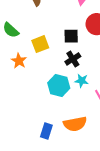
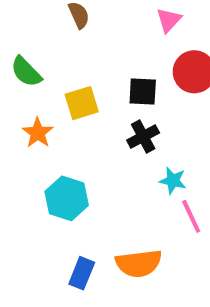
cyan star: (82, 81) -> (173, 181), moved
cyan hexagon: (59, 85) -> (67, 198), moved

